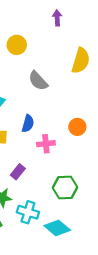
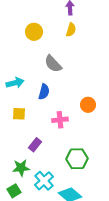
yellow semicircle: (81, 61) -> (71, 30), moved, size x0.6
blue semicircle: (28, 124) -> (44, 92), moved
cyan cross: (28, 212) -> (44, 181), turned 30

